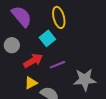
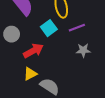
purple line: (57, 65) -> (77, 28), moved
gray star: (85, 80) -> (83, 50), moved, size x0.6

